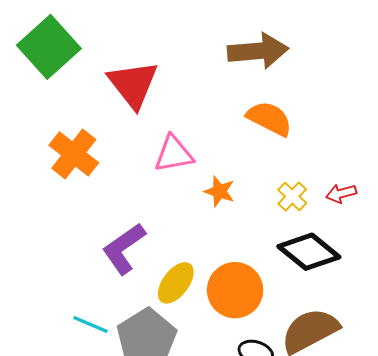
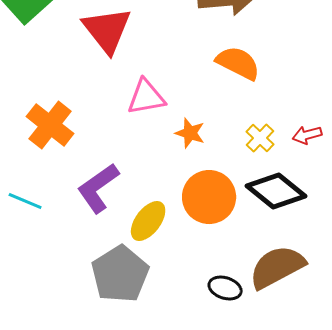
orange cross: (74, 154) -> (50, 125), moved
orange circle: (235, 290) -> (209, 197), moved
cyan line: (90, 324) -> (25, 201), moved

